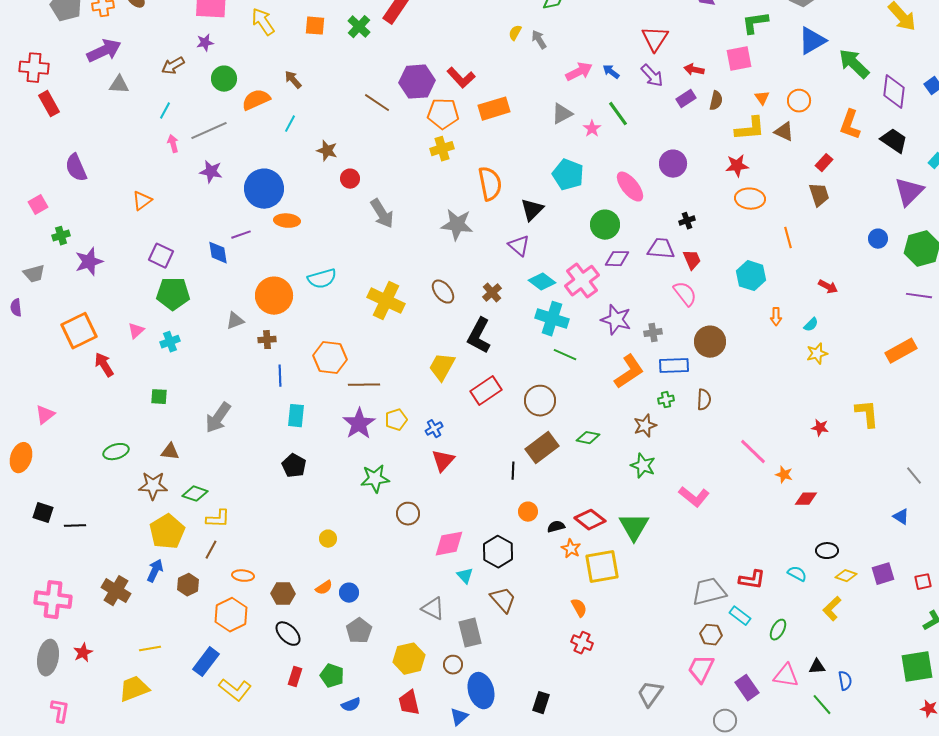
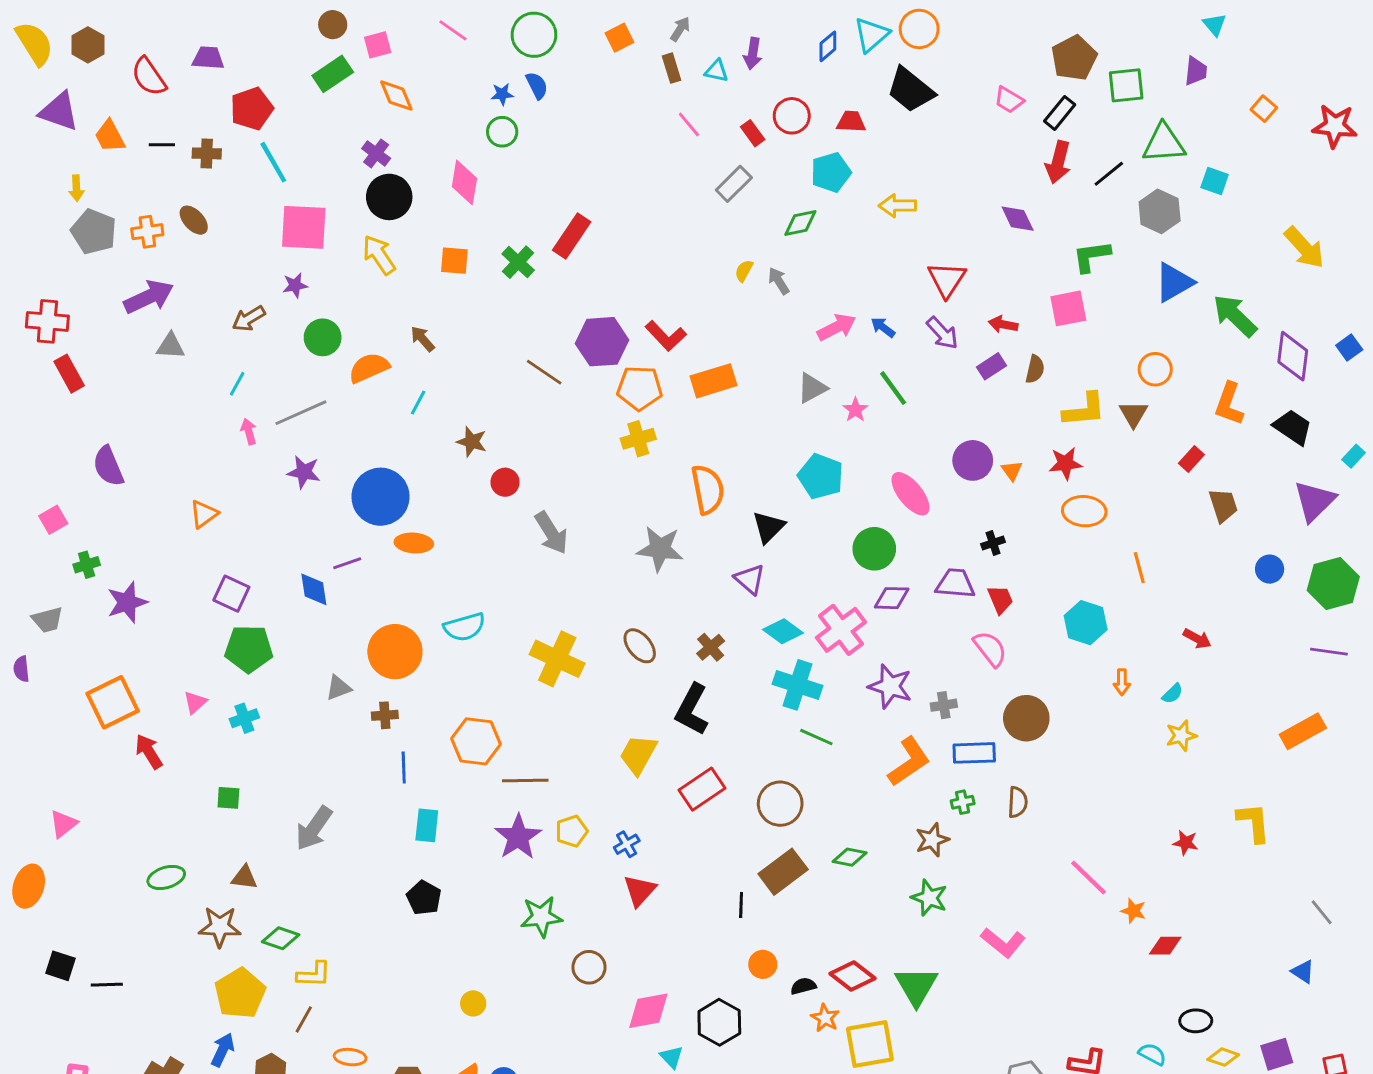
orange triangle: (762, 98) -> (1012, 471), moved
brown triangle: (784, 132) -> (1133, 414), turned 35
brown trapezoid: (819, 195) -> (1223, 505), moved

